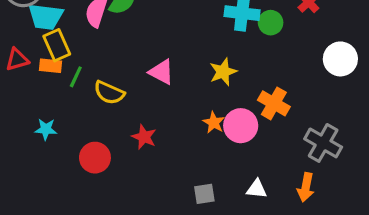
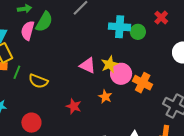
pink triangle: (161, 72) -> (88, 66), moved
pink circle: (241, 126) -> (121, 74), moved
red star: (144, 137) -> (74, 106), moved

